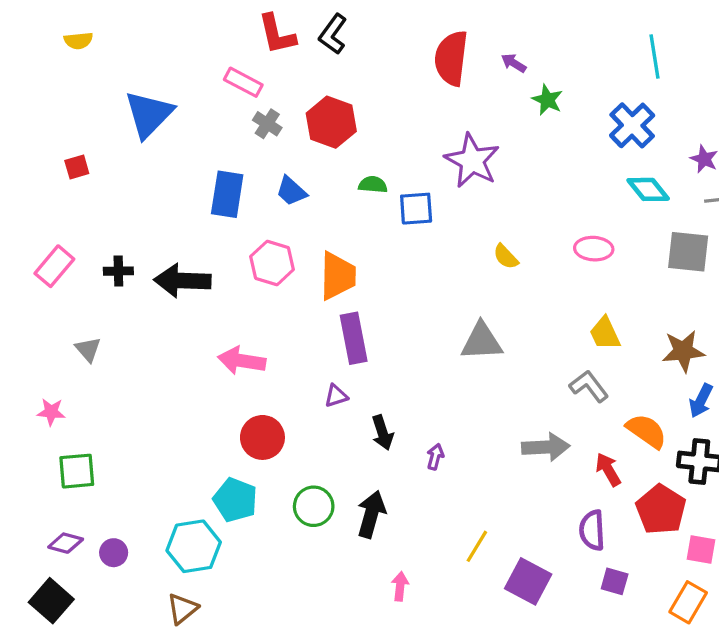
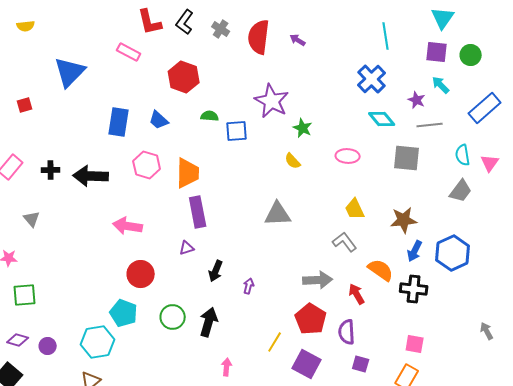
green star: (547, 100) -> (303, 128), moved
gray cross: (267, 124) -> (221, 29), moved
black arrow: (382, 433) -> (216, 271), turned 40
red pentagon: (661, 509) -> (311, 319), moved

